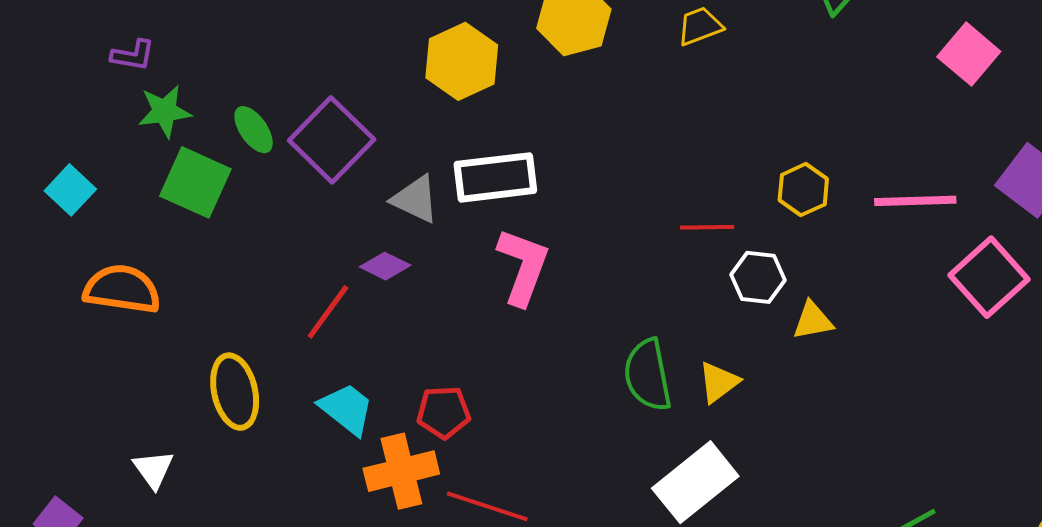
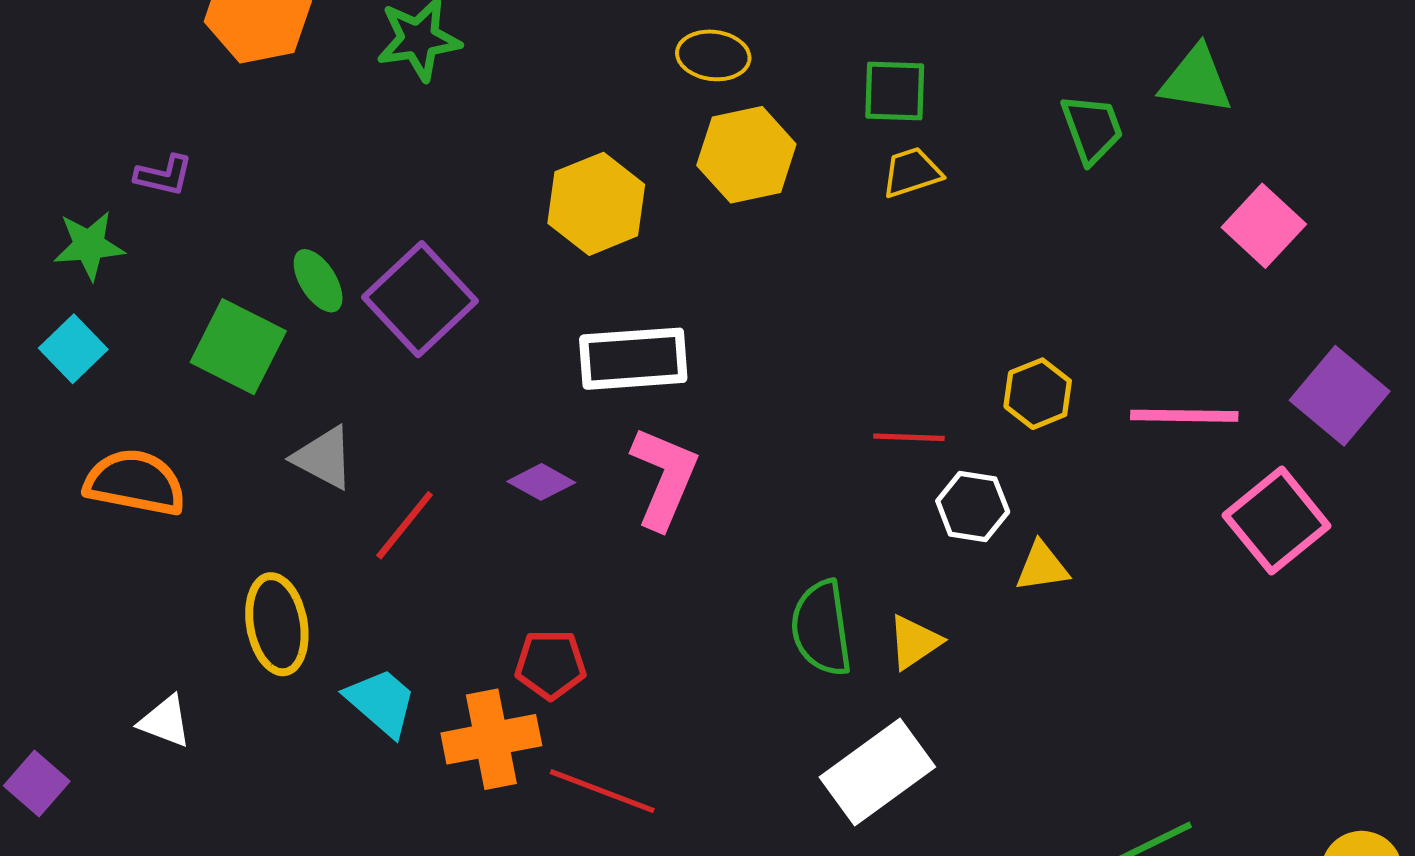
green star: (165, 111) -> (89, 245), moved
gray triangle: (415, 199) -> (324, 458), moved
purple diamond: (385, 266) -> (541, 482), moved
cyan trapezoid: (347, 409) -> (381, 702), moved
white triangle: (153, 469) -> (165, 721), turned -36

